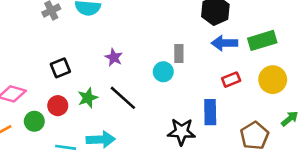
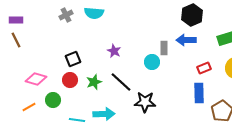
blue arrow: (225, 43) -> (186, 40), moved
red circle: (58, 106) -> (70, 80), moved
blue rectangle: (210, 112) -> (199, 93), moved
black star: (182, 132) -> (145, 102), moved

